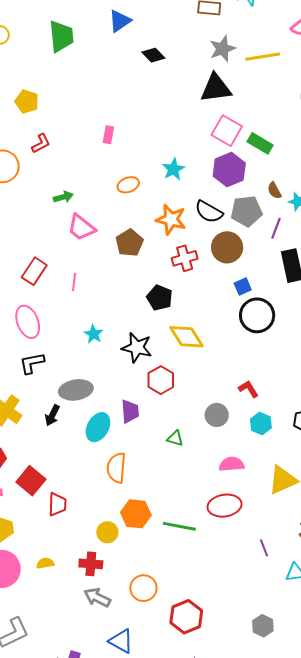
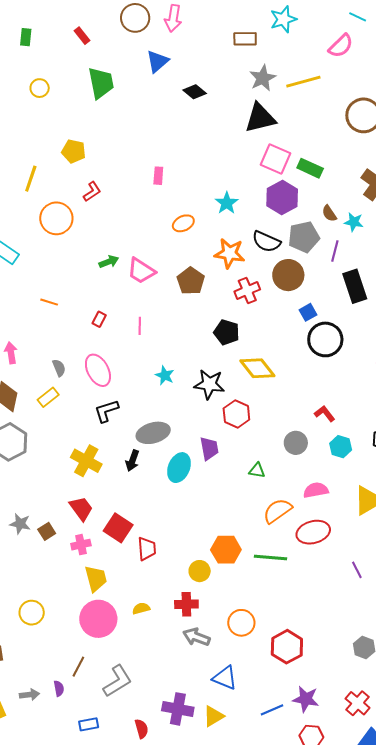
green arrow: (63, 197) -> (109, 262), moved
red rectangle: (34, 271) -> (99, 319), size x0.6
orange semicircle: (116, 468) -> (277, 511), moved, turned 56

